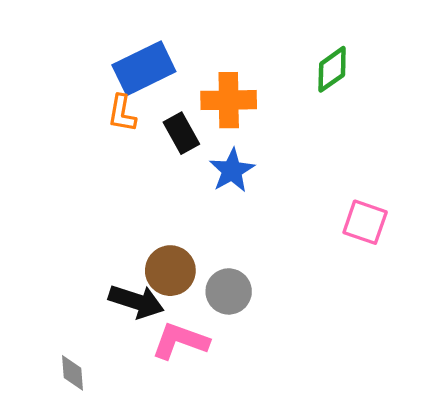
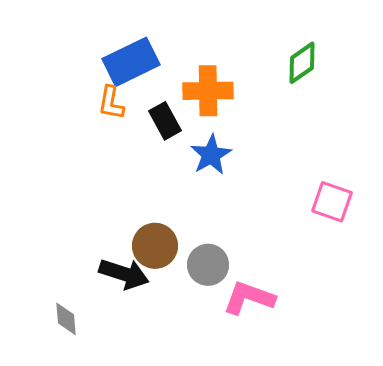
pink L-shape: (180, 341) -> (249, 298), moved
gray diamond: (72, 373) -> (66, 319), moved

